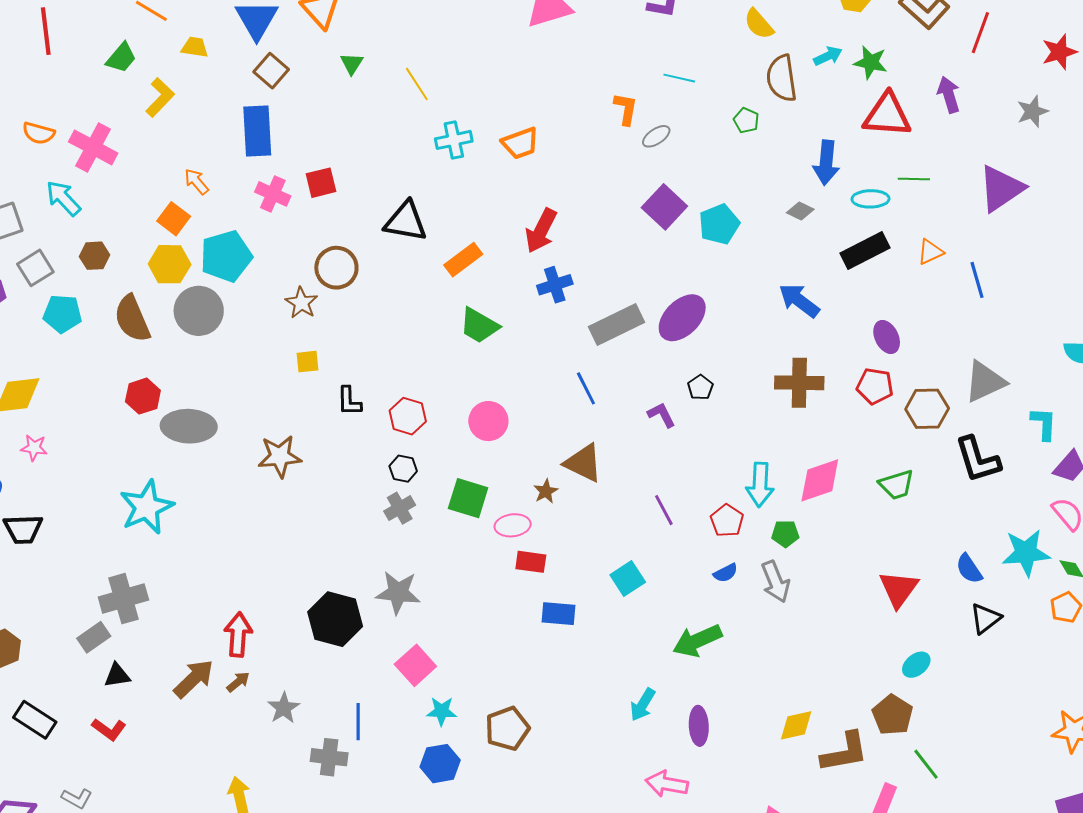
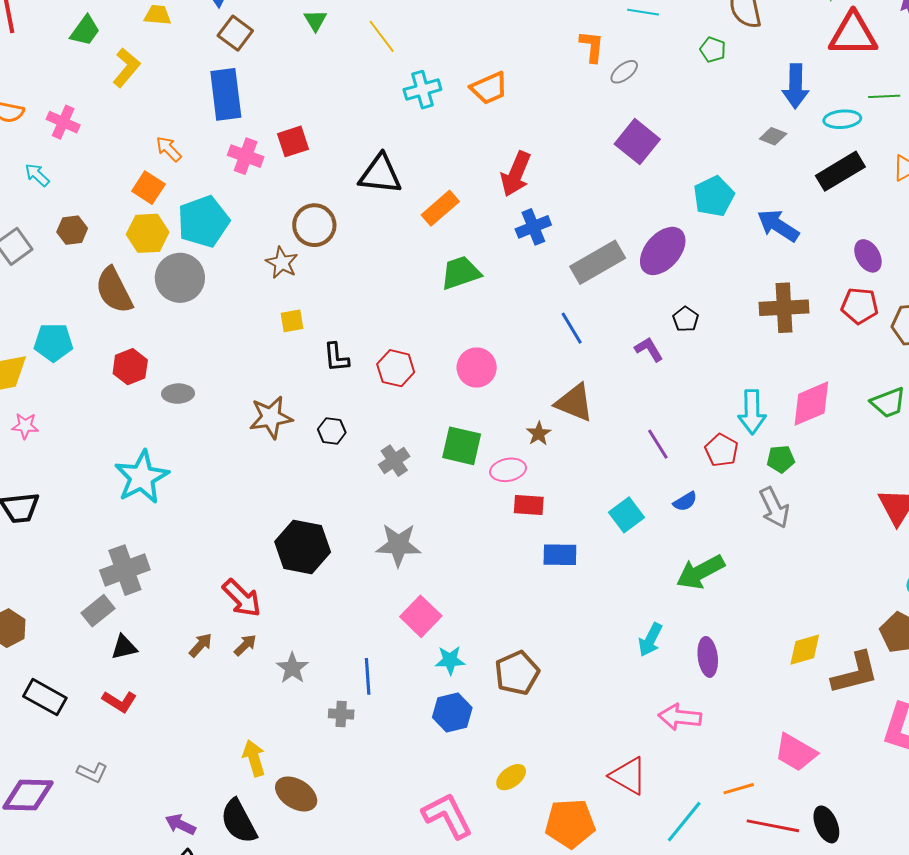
pink cross: (93, 147) -> (63, 122), size x0.7
cyan arrow: (63, 198) -> (37, 175), size x0.7
cyan pentagon: (719, 224) -> (714, 196), moved
cyan pentagon: (62, 314) -> (53, 342), moved
green trapezoid: (479, 325) -> (461, 273), turned 135
gray ellipse: (189, 426) -> (178, 394), size x0.6
black hexagon: (403, 469) -> (332, 431), moved
blue semicircle: (726, 573) -> (685, 502), moved
black hexagon: (335, 619) -> (303, 547), moved
red arrow: (238, 635) -> (242, 598), turned 135
brown arrow: (194, 679) -> (201, 645), size x0.6
gray cross: (329, 757) -> (341, 714), size x0.7

